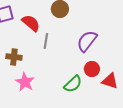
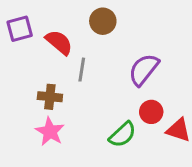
brown cross: (14, 57) -> (50, 97), moved

